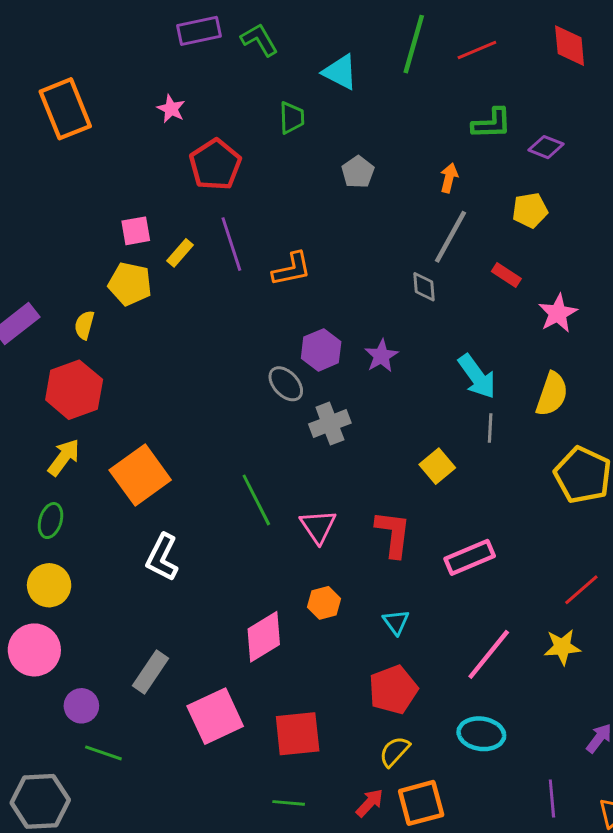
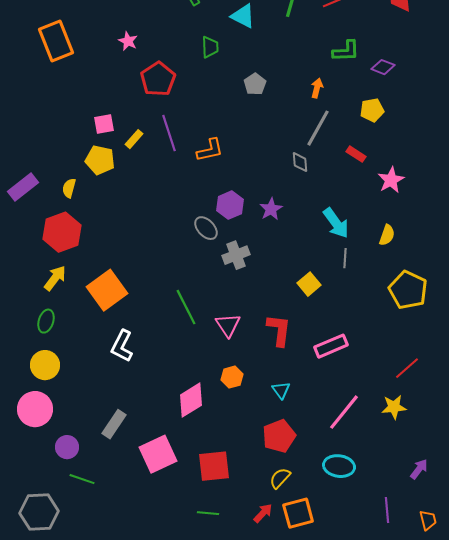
yellow semicircle: (552, 394) -> (387, 235), size x0.7

